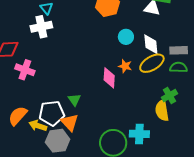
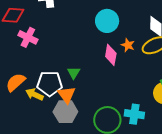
cyan circle: (126, 37) -> (107, 21), moved, size x1.5
gray hexagon: (58, 141) -> (65, 112), moved

